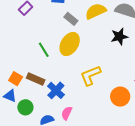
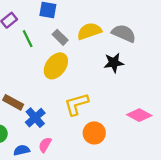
green line: (44, 50) -> (28, 39), moved
orange circle: (120, 97) -> (94, 133), moved

